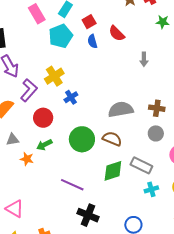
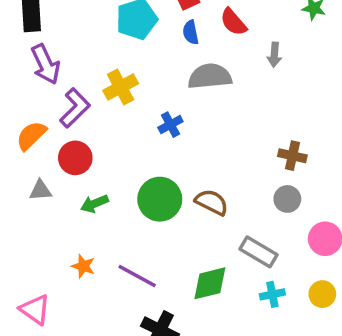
gray arrow: (144, 59) -> (274, 55), moved
blue cross: (71, 97) -> (170, 125), moved
gray semicircle: (121, 109) -> (210, 76), moved
red circle: (43, 118) -> (75, 158), moved
orange star: (27, 159) -> (83, 266), moved
green diamond: (113, 171) -> (210, 283), moved

